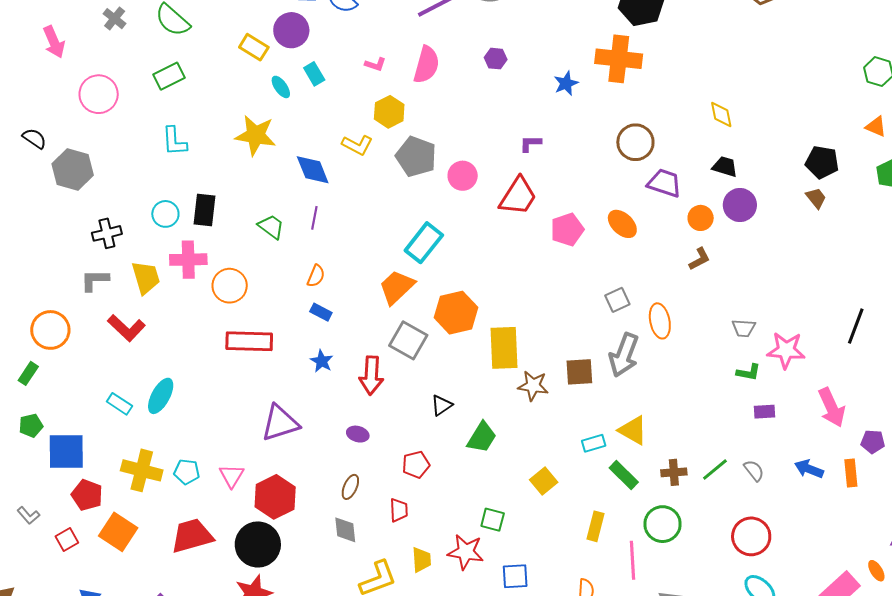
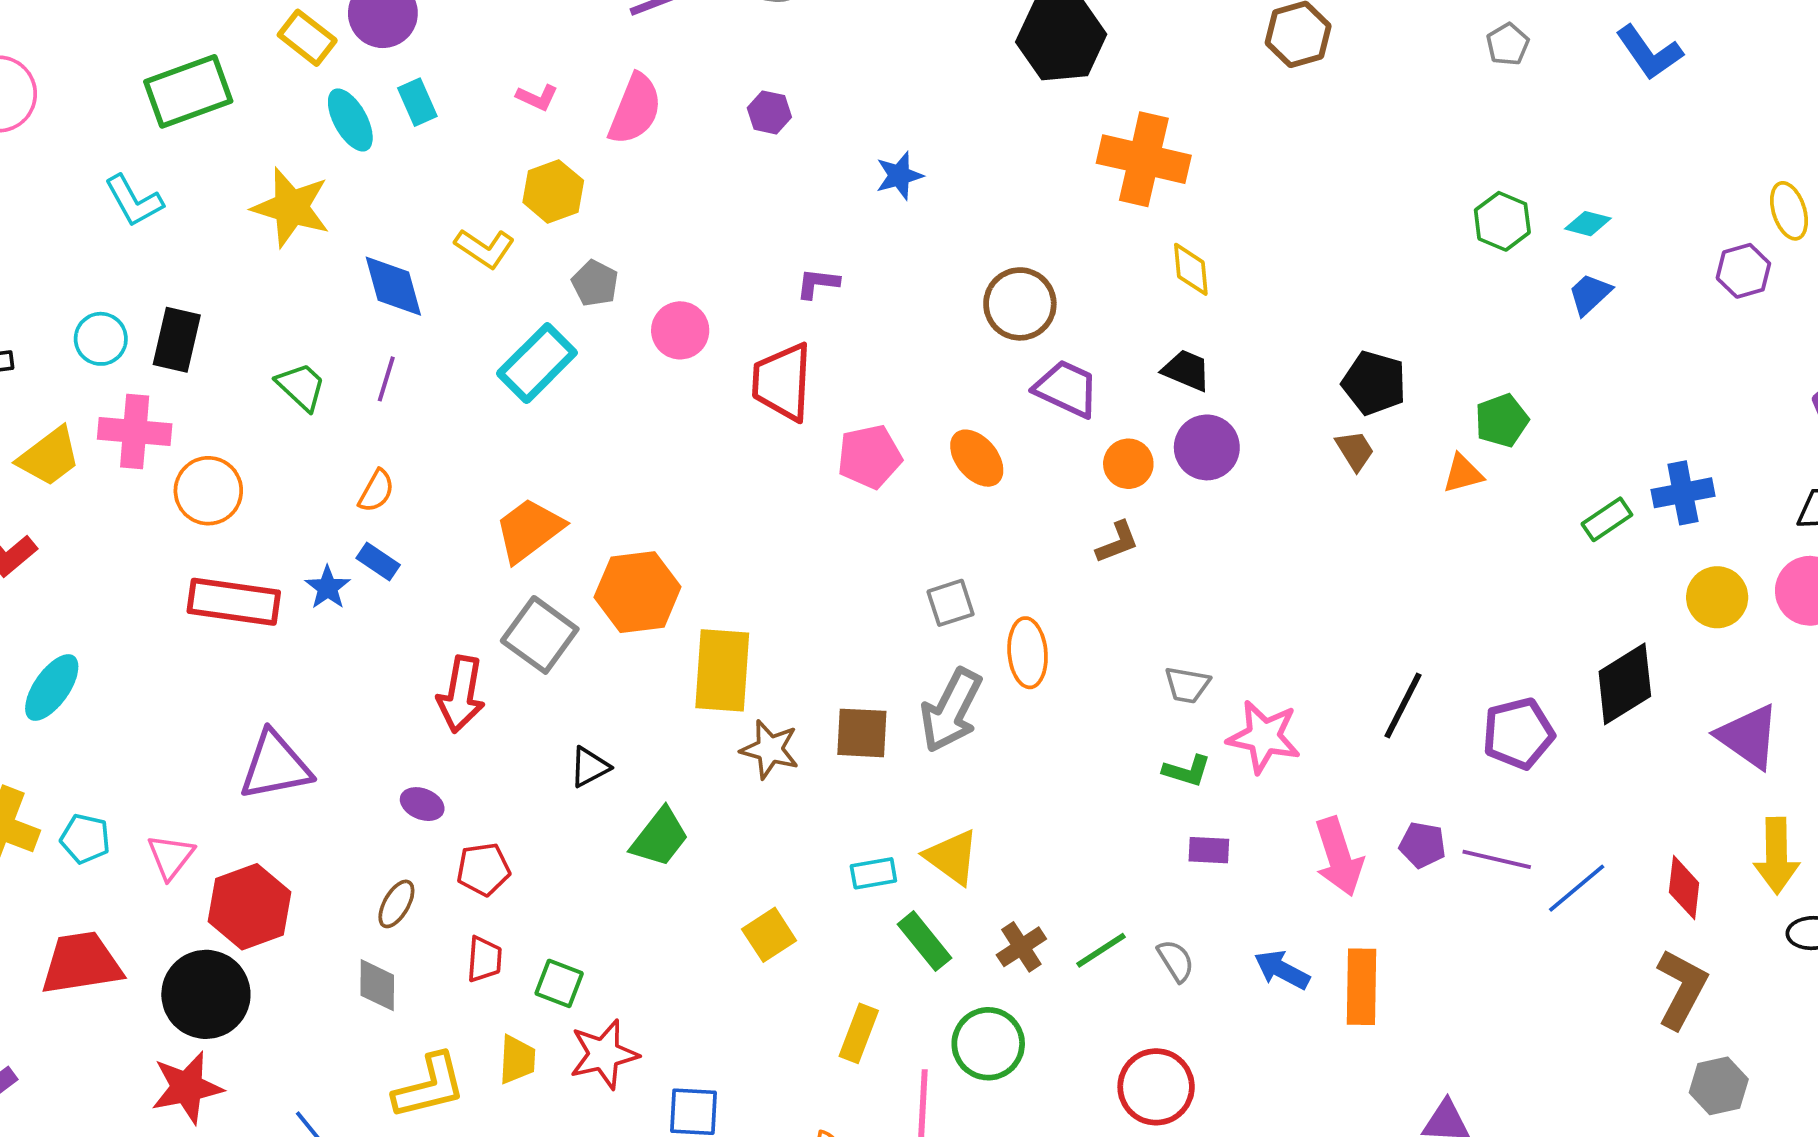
orange cross: (619, 59) -> (1144, 159), moved
green rectangle: (169, 76) -> (188, 91), moved, size x1.4
cyan ellipse: (281, 87) -> (350, 120), size x1.4
orange triangle: (876, 127) -> (1463, 474), moved, turned -45
cyan L-shape: (174, 141) -> (134, 201), turned -32
gray pentagon: (416, 157) -> (595, 283), size x0.6
red trapezoid: (518, 196) -> (782, 382), turned 144
cyan rectangle: (424, 243) -> (537, 363), moved
yellow trapezoid: (146, 277) -> (49, 457), turned 63
blue star: (322, 361) -> (328, 588), moved
purple pentagon: (873, 442) -> (1422, 845), moved
red pentagon: (416, 465) -> (483, 869), moved
brown cross: (674, 472) -> (1021, 947), turned -35
orange rectangle: (851, 473) -> (1362, 987), size x1.4
green square: (493, 520) -> (559, 983), moved
red star: (466, 552) -> (604, 1054), turned -30

